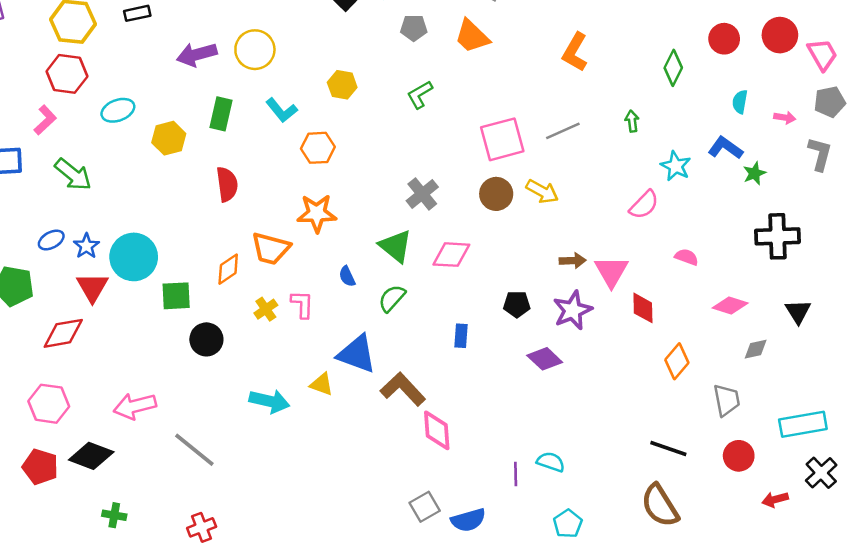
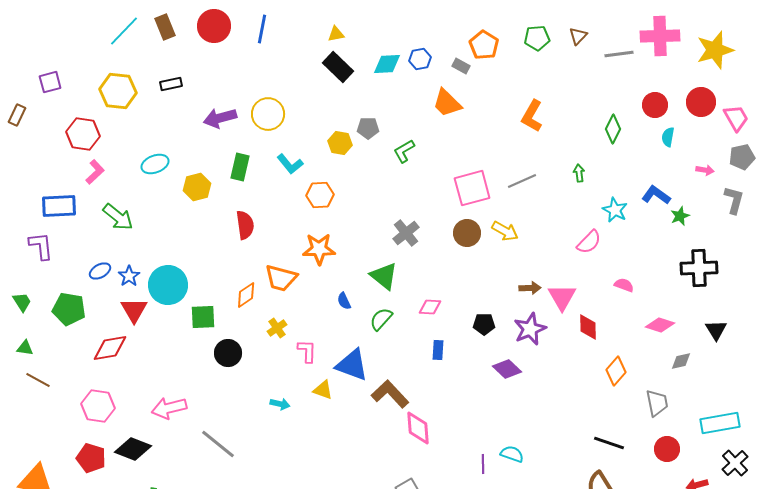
gray pentagon: (414, 28) -> (368, 128), moved
red hexagon: (67, 74) -> (83, 134), moved
cyan semicircle: (740, 102) -> (668, 137), moved
pink diamond: (451, 255) -> (430, 307), moved, size x0.7
pink L-shape: (302, 304) -> (307, 351), moved
cyan arrow: (269, 401) -> (280, 404), size x0.6

